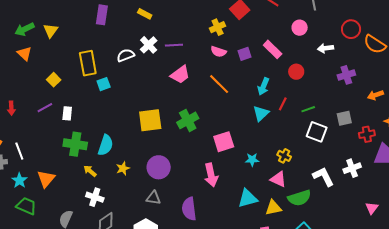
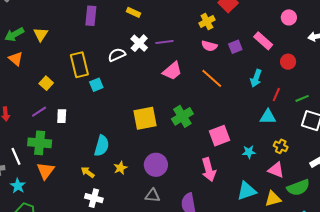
cyan triangle: (261, 113) -> (268, 117), moved, turned 48
green cross: (75, 144) -> (40, 143), moved
orange triangle: (46, 179) -> (46, 171), moved

